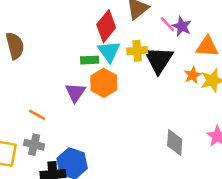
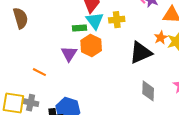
black triangle: (159, 60) -> (141, 53), moved, turned 35
gray cross: (34, 145) -> (31, 103), moved

